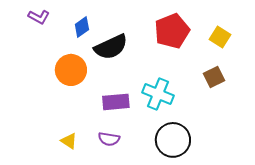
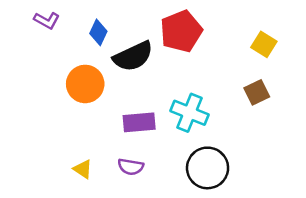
blue diamond: (82, 27) -> (98, 32), turned -30
red pentagon: (172, 31) -> (181, 31), moved

